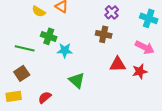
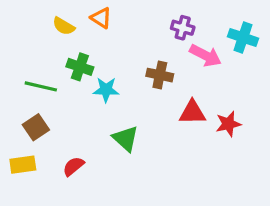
purple cross: (112, 12) -> (183, 28), turned -32
brown cross: (104, 34) -> (160, 75), moved
pink arrow: (145, 47) -> (205, 55), moved

